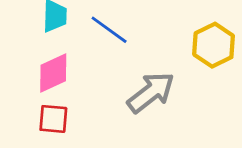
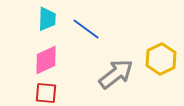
yellow hexagon: (214, 45) -> (161, 59), moved

